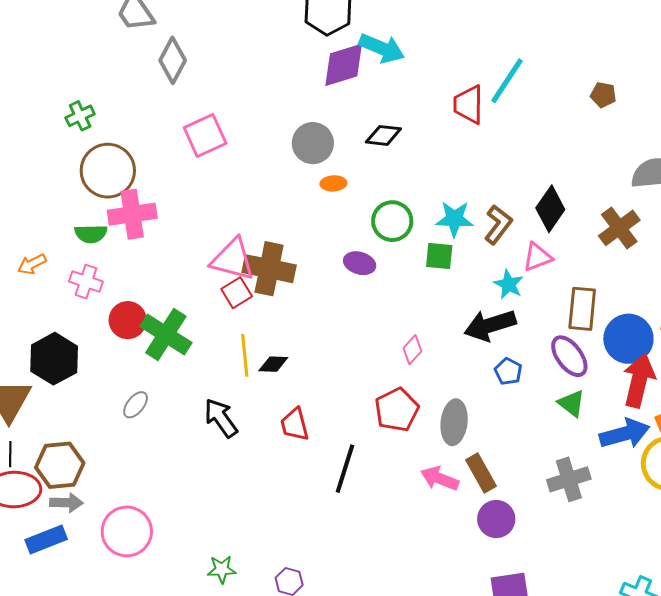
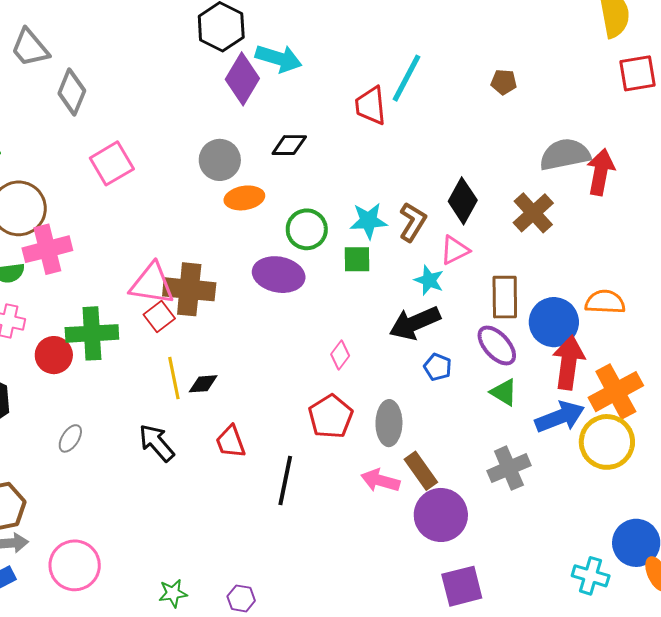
purple diamond: (344, 65) -> (242, 79), turned -36
orange ellipse: (333, 183) -> (244, 198), size x1.5
purple ellipse: (360, 263) -> (279, 275), size x1.6
green cross: (166, 334) -> (92, 333), moved, turned -30
purple circle: (496, 519) -> (441, 515), size x1.4

